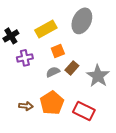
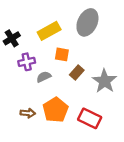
orange square: (58, 51) -> (62, 54), turned 32
gray semicircle: (53, 72) -> (44, 77), moved

